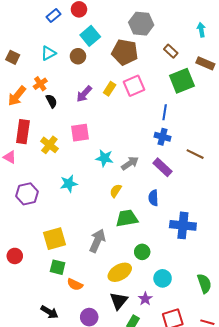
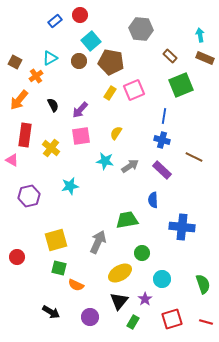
brown pentagon: (125, 52) -> (111, 62), moved
brown rectangle: (205, 63) -> (205, 58), moved
orange cross: (40, 84) -> (36, 76), moved
purple arrow: (84, 94) -> (80, 110), moved
yellow semicircle: (116, 191) -> (116, 133), moved

